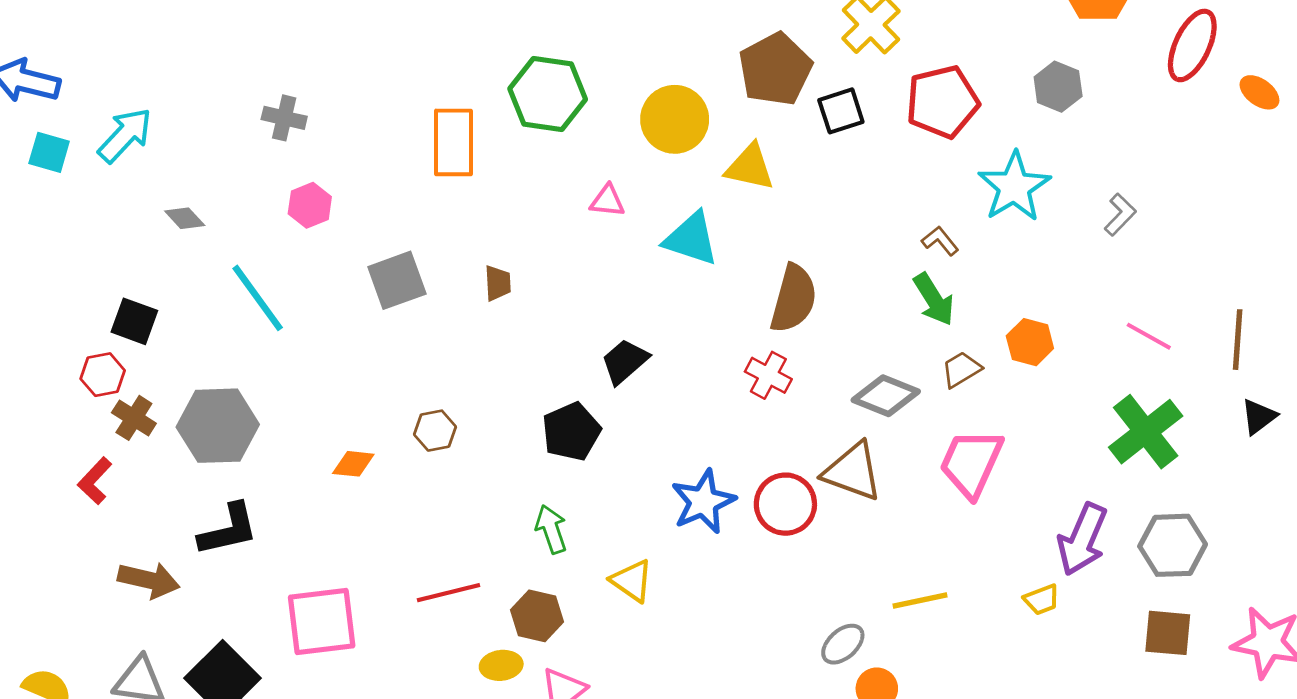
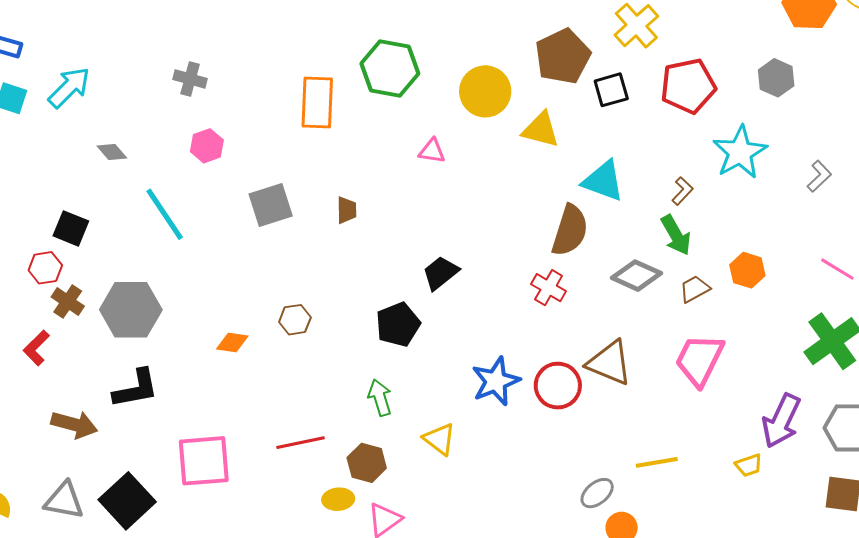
cyan triangle: (691, 239) -> (603, 181), moved
brown L-shape: (940, 241) -> (682, 191), turned 80
gray diamond: (886, 396) -> (636, 276), moved

